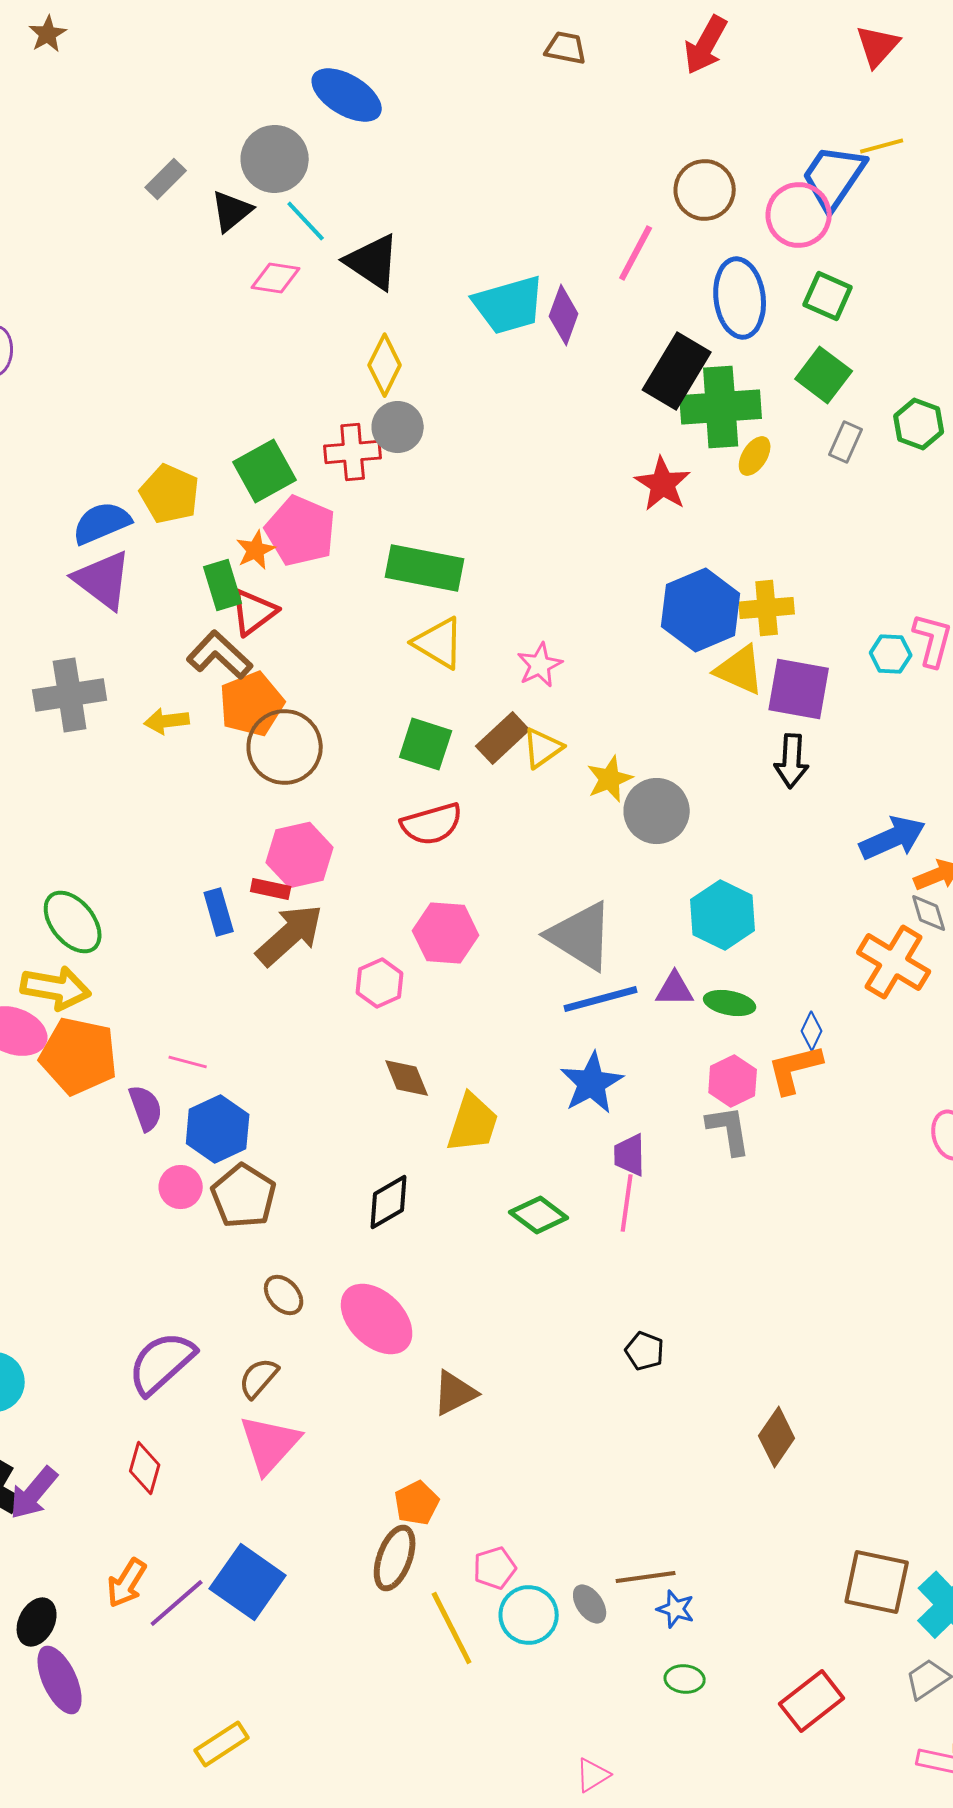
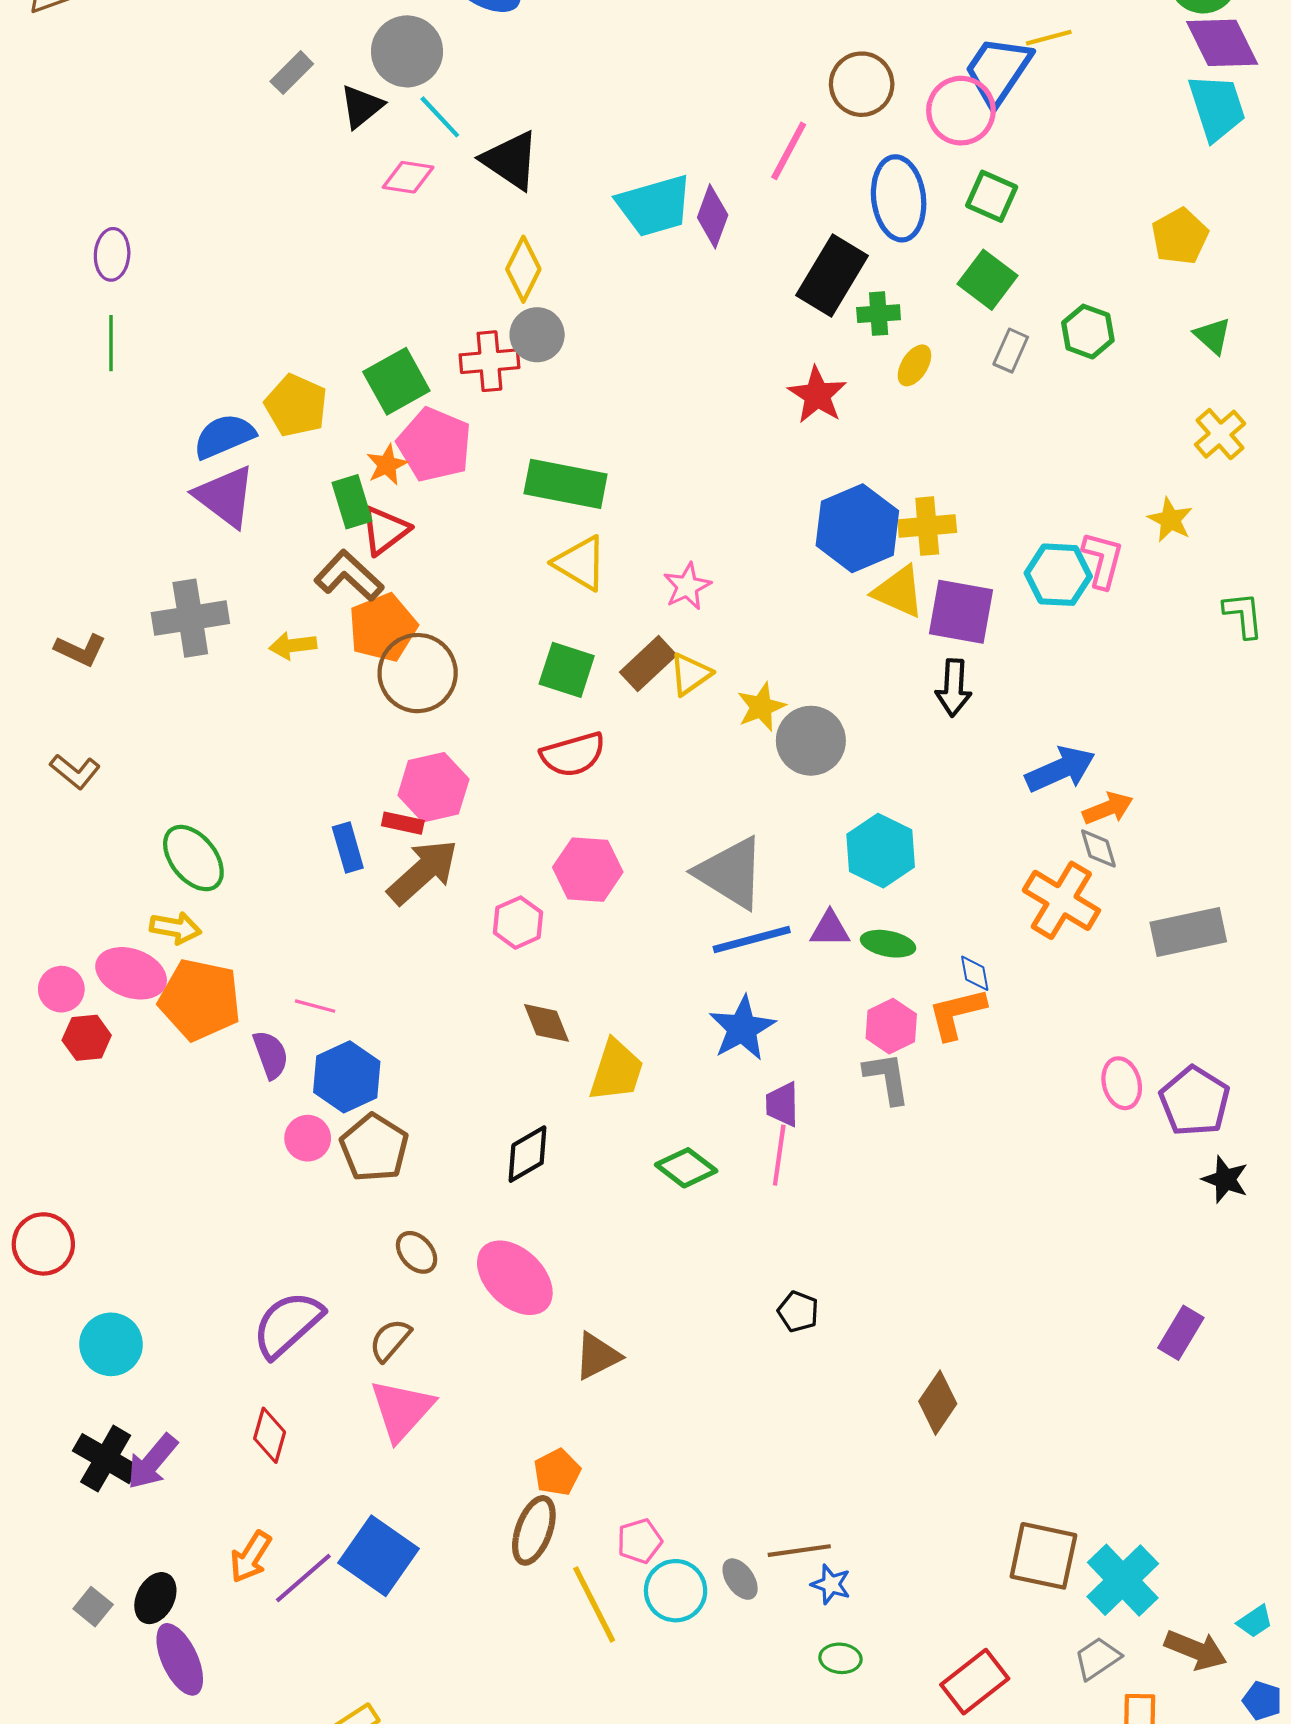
green cross: (721, 407) -> (879, 314), size x0.5
cyan hexagon: (891, 654) -> (1058, 575), size x1.5
yellow arrow: (56, 988) -> (175, 928), size x0.7
blue diamond: (812, 1031) -> (975, 973), turned -36

